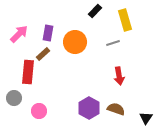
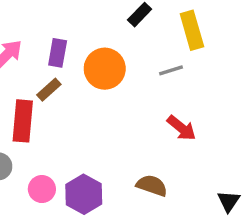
red arrow: (119, 76) -> (181, 128), turned -42
purple hexagon: (89, 108) -> (84, 194), moved
brown semicircle: (116, 109) -> (152, 186), moved

